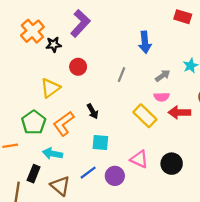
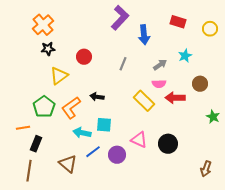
red rectangle: (183, 17) -> (178, 22), moved
purple L-shape: (80, 23) -> (120, 18), moved
black star: (54, 45) -> (48, 49), moved
black arrow: (93, 111) -> (97, 97), turned 128
cyan arrow: (53, 154) -> (82, 133), moved
black rectangle: (34, 174) -> (36, 144), moved

